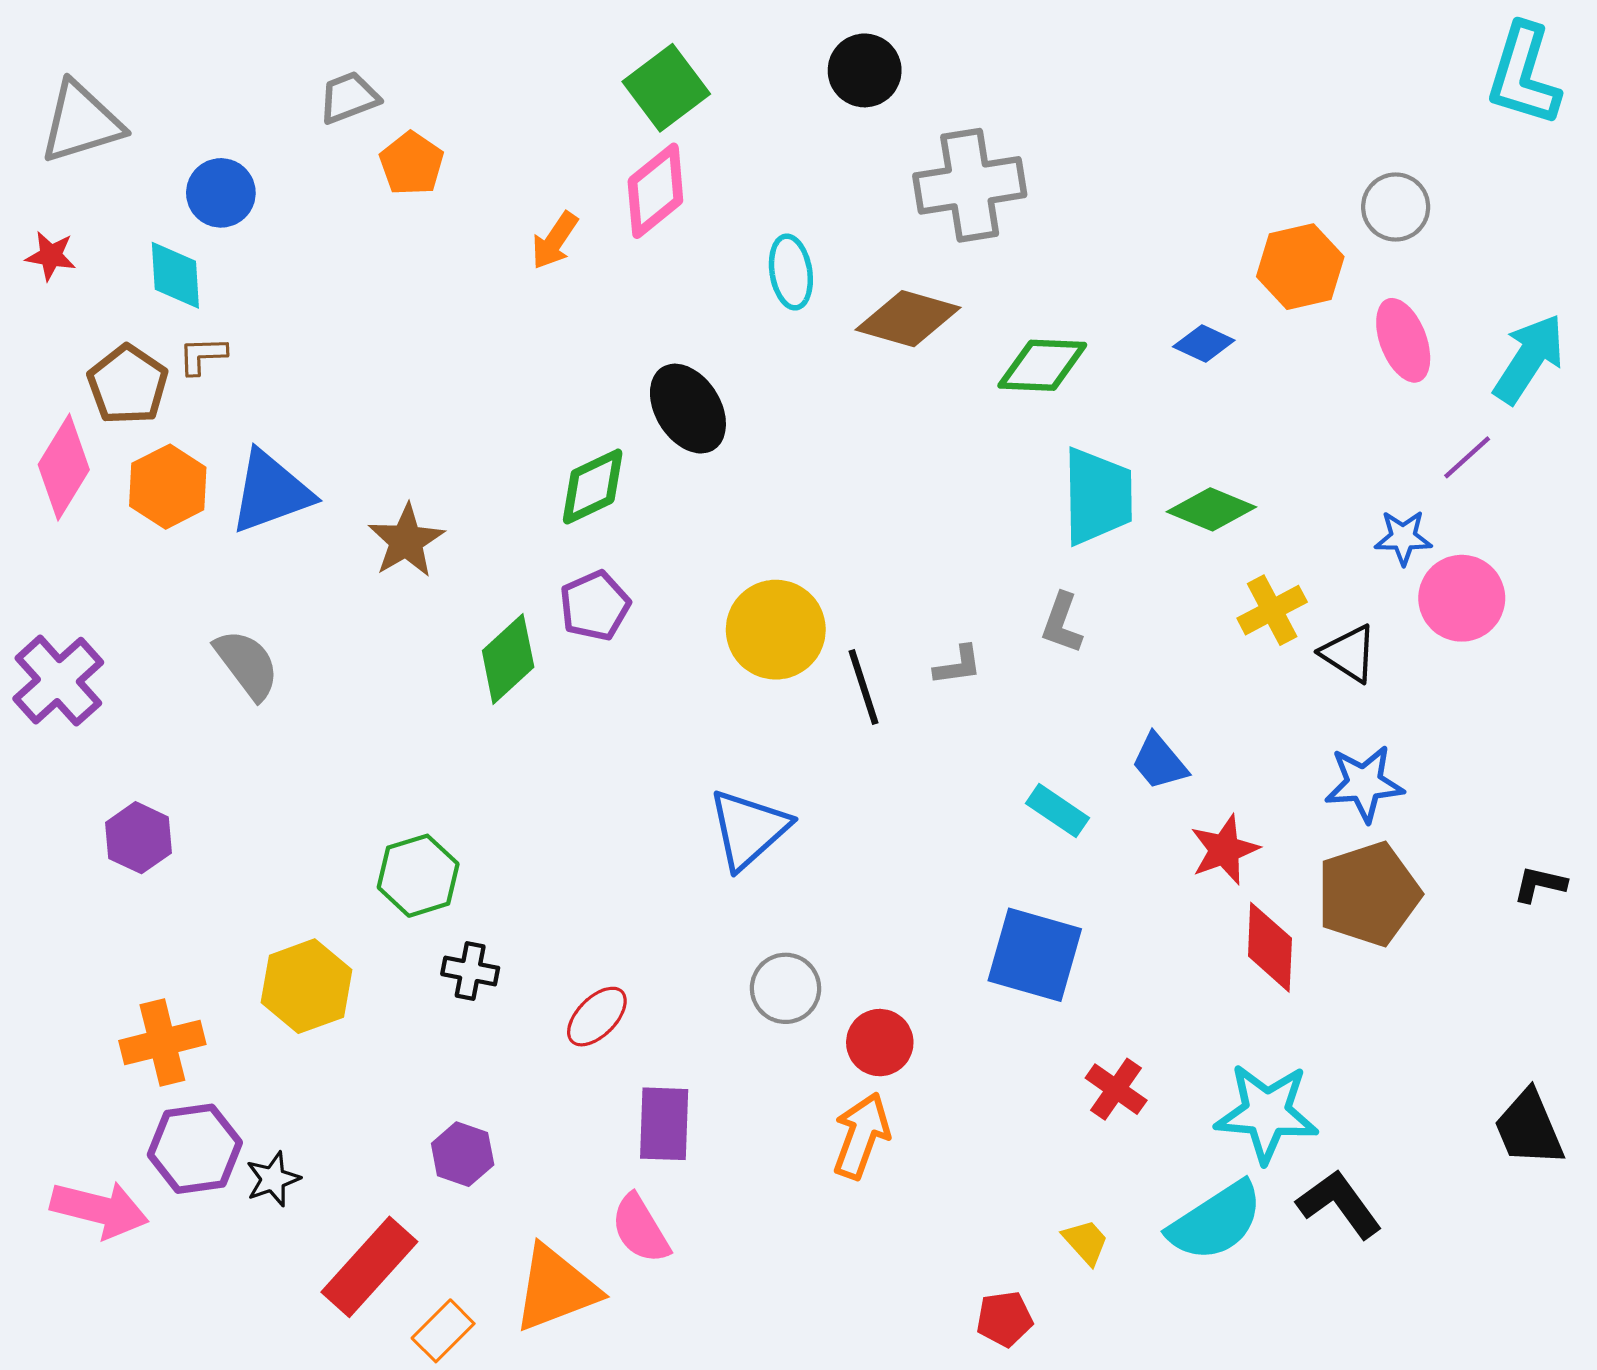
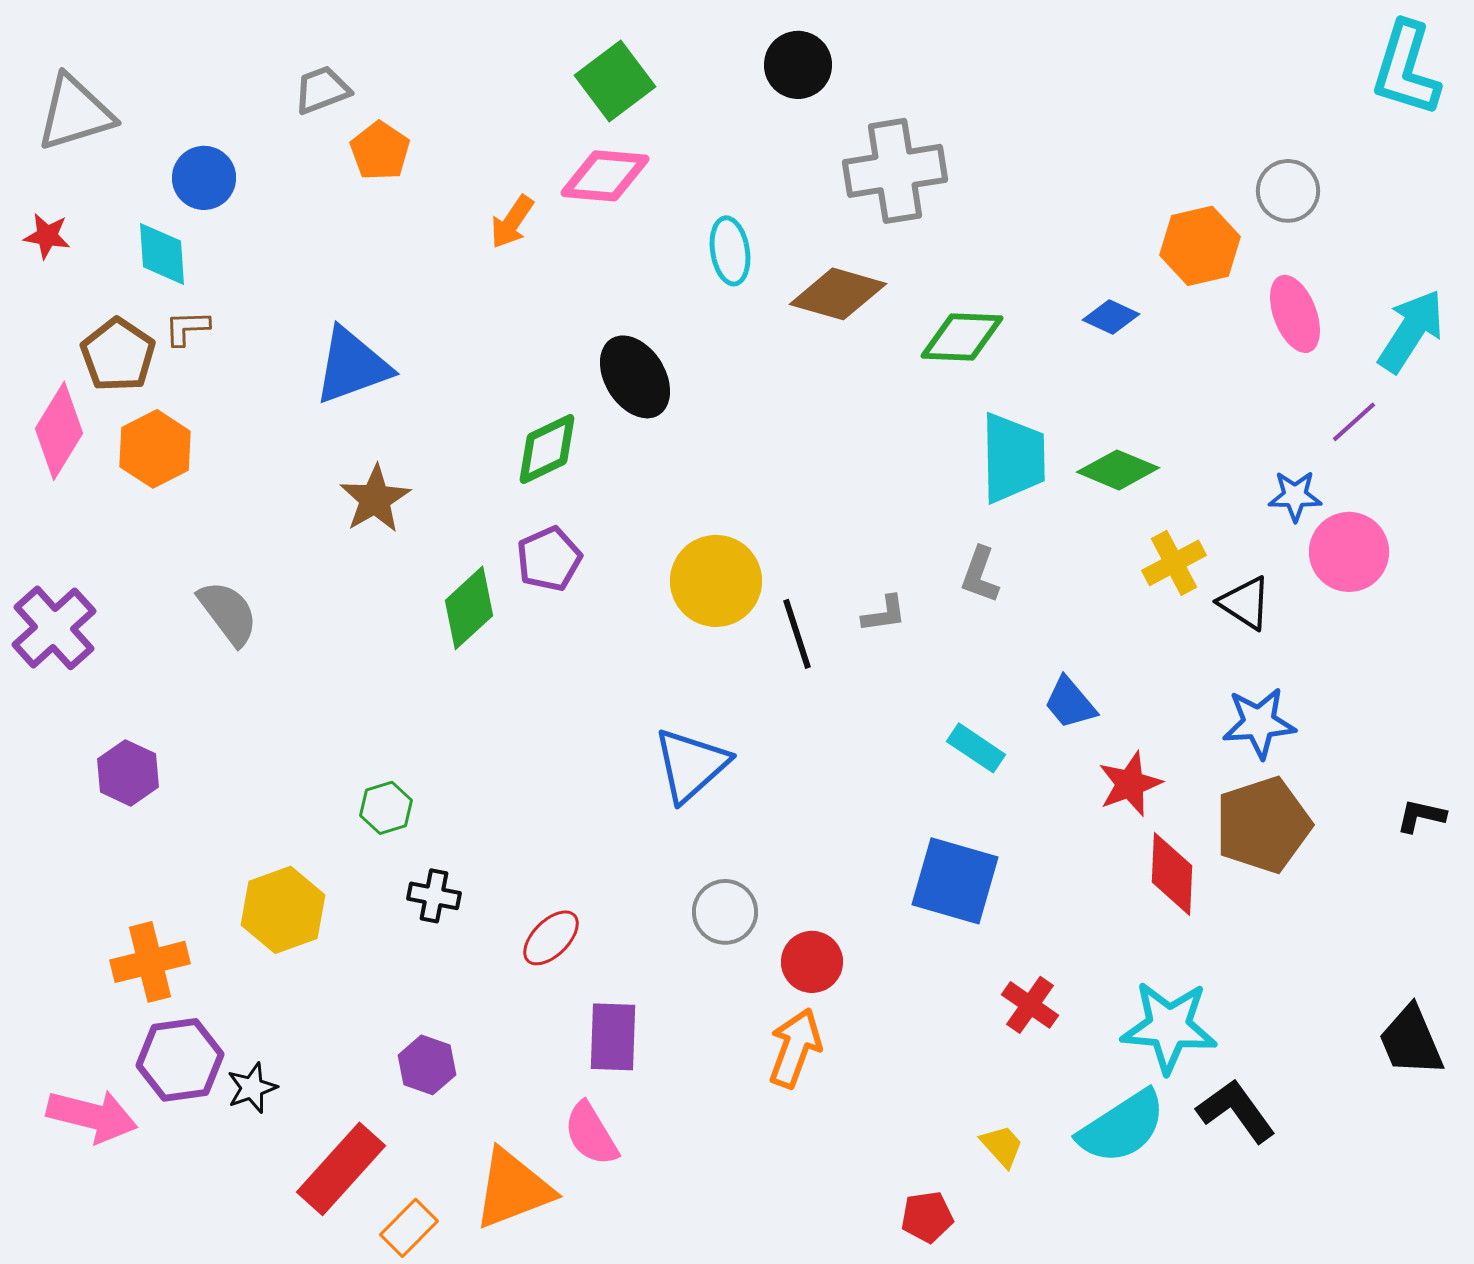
pink diamond: (655, 191) -> (605, 176), turned 44
blue triangle: (271, 492) -> (352, 366), moved
green hexagon: (418, 876) -> (386, 808), size x0.7

